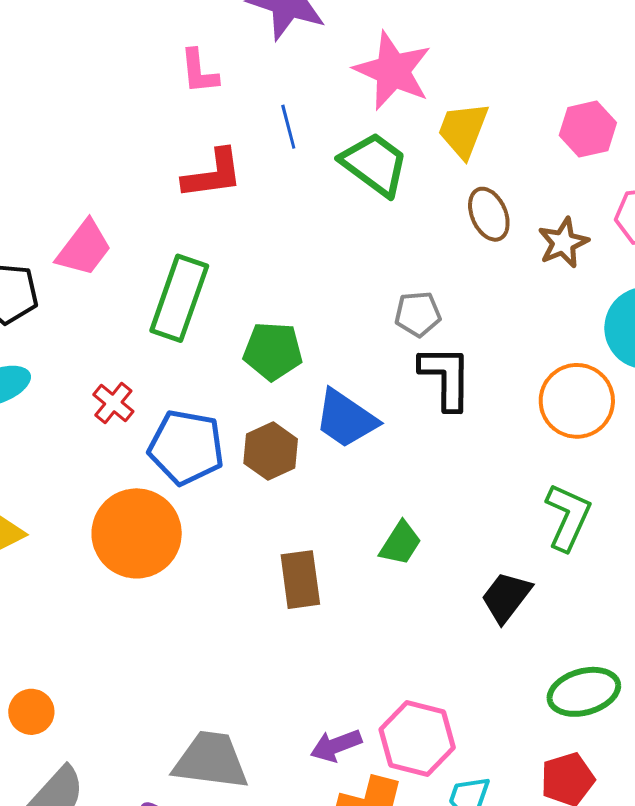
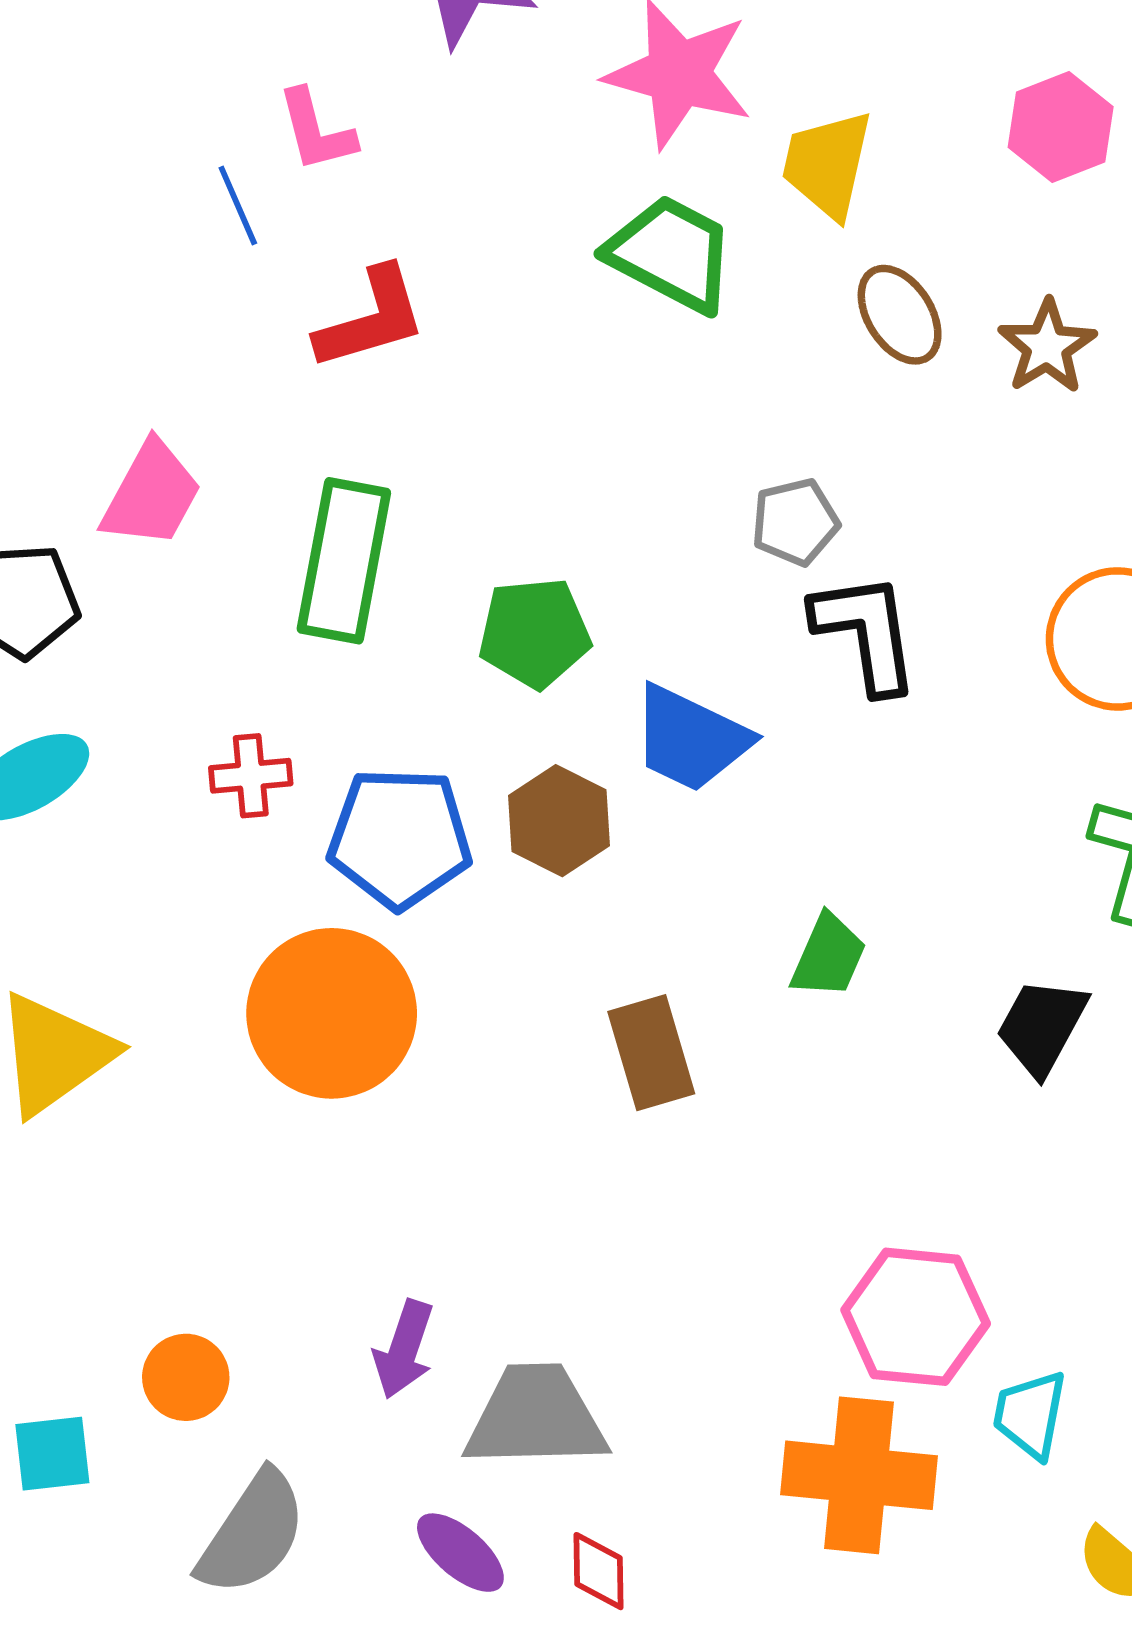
blue line: (288, 127) -> (238, 205), moved
red cross: (113, 403) -> (251, 776), turned -36
purple arrow: (336, 745) -> (404, 1349), moved, turned -42

